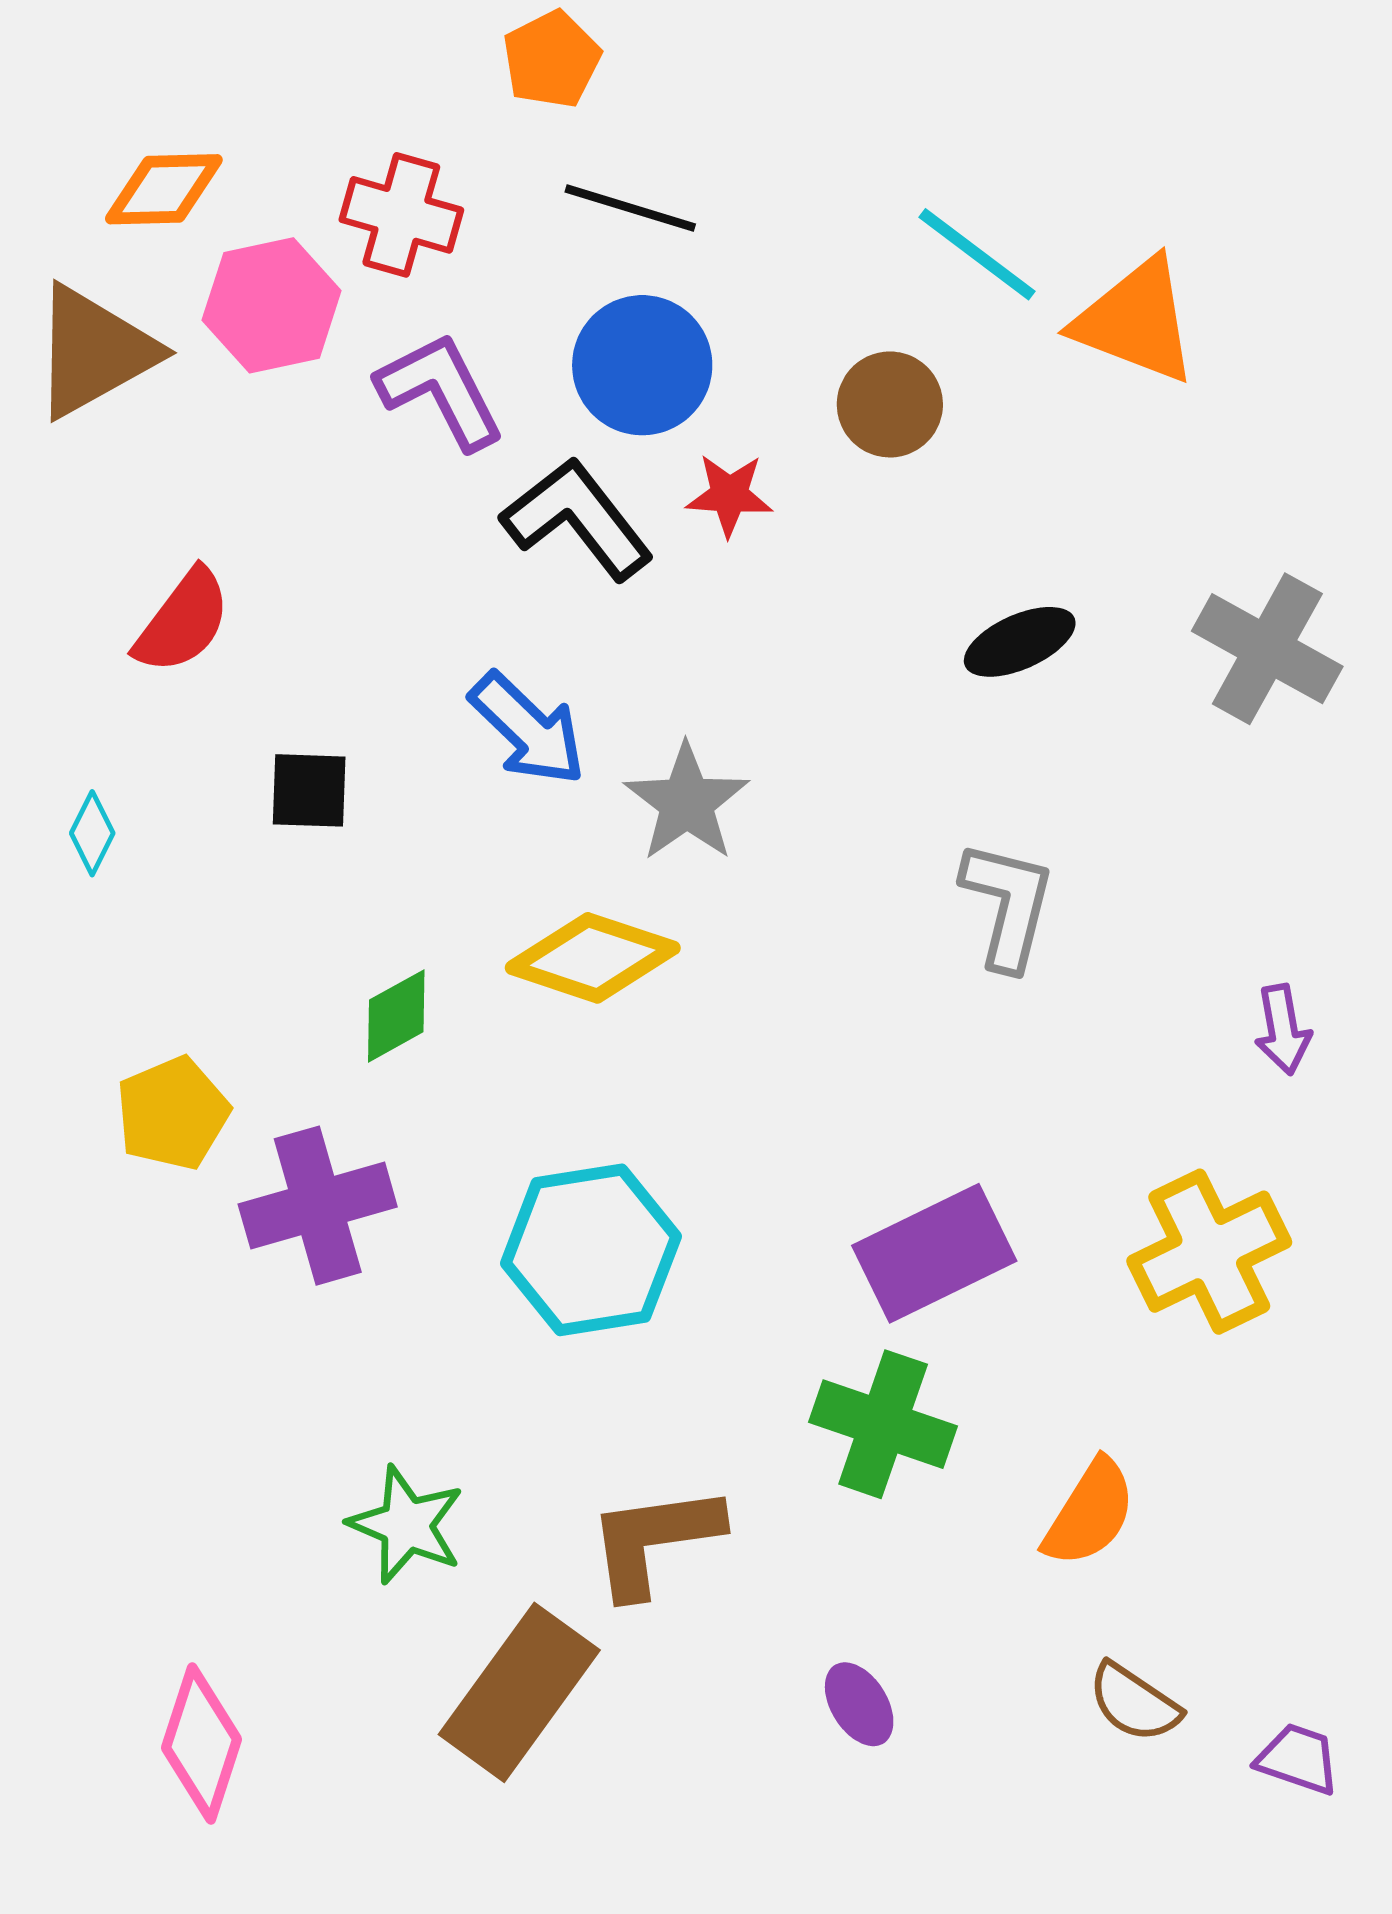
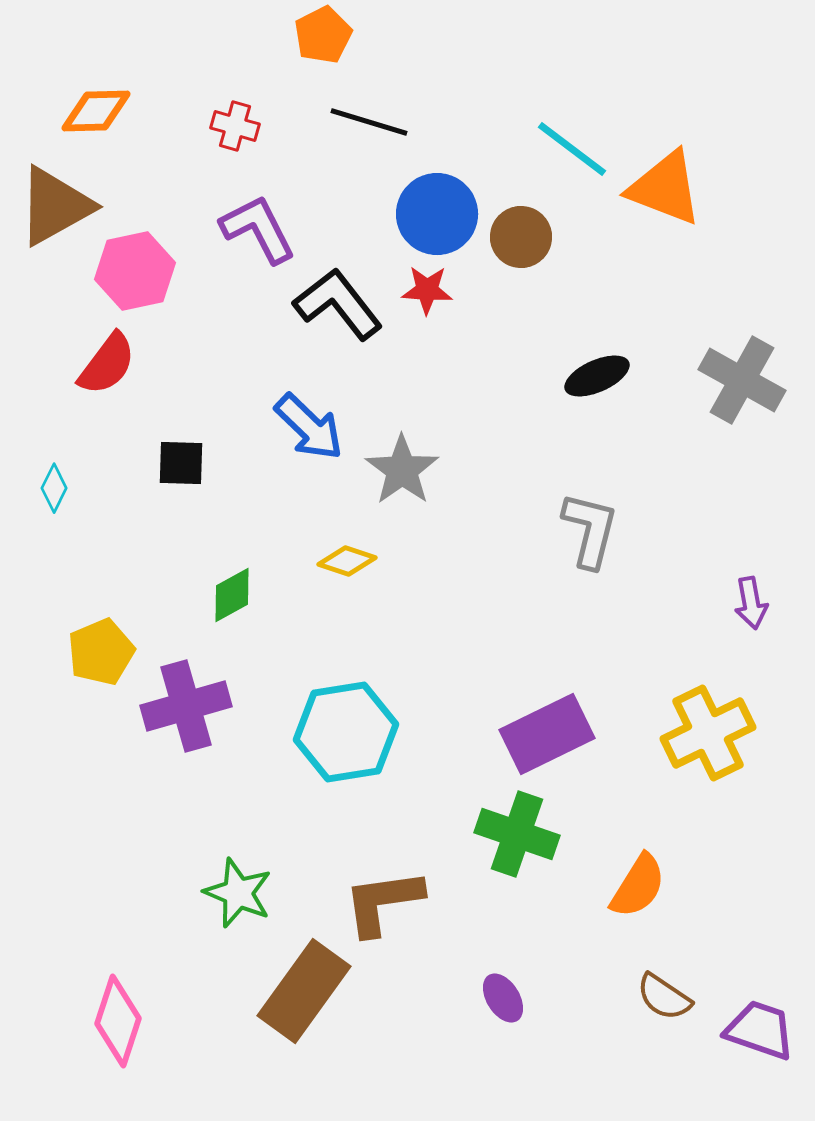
red cross: (401, 215) -> (235, 126), size x0.7
pink hexagon: (272, 305) -> (135, 271), moved
blue circle: (642, 365) -> (437, 214), moved
yellow diamond: (593, 958) -> (347, 561), size x0.6
purple trapezoid: (1298, 1759) -> (760, 1030), size x1.4

